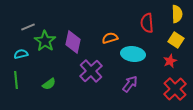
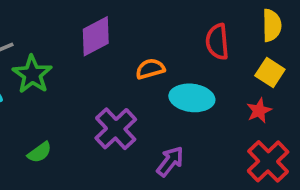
purple diamond: (73, 42) -> (96, 36), moved, turned 50
purple arrow: (130, 84) -> (170, 161), moved

